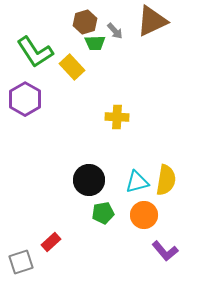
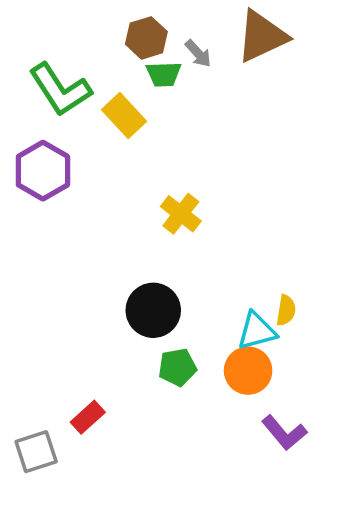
yellow cross: (117, 117) -> (181, 214), moved, turned 35
yellow semicircle: (166, 180) -> (286, 310), size x0.6
cyan triangle: (137, 182) -> (257, 331), moved

